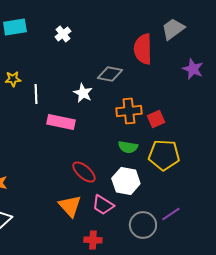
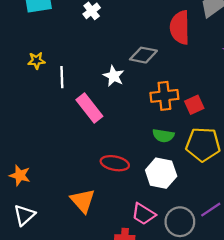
pink rectangle: (61, 122) -> (89, 108), turned 40
red ellipse: (84, 172) -> (115, 163), turned -30
pink trapezoid: (103, 205) -> (143, 214), moved
orange triangle: (70, 206) -> (83, 201), moved

